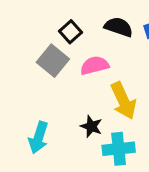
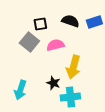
black square: (71, 32) -> (40, 24), turned 32
yellow arrow: (123, 101) -> (73, 67), turned 40

